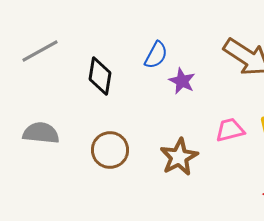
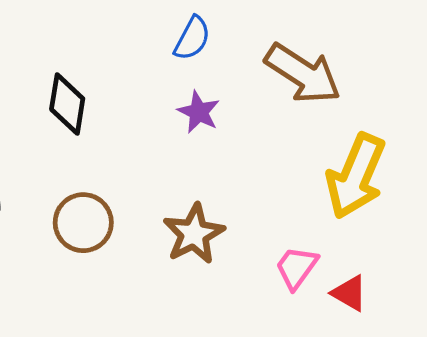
blue semicircle: (156, 55) -> (192, 38), moved
pink trapezoid: (230, 130) -> (296, 268), moved, turned -40

